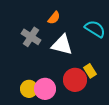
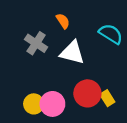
orange semicircle: (54, 18) -> (63, 21), turned -72
yellow rectangle: (90, 71) -> (107, 98), moved

